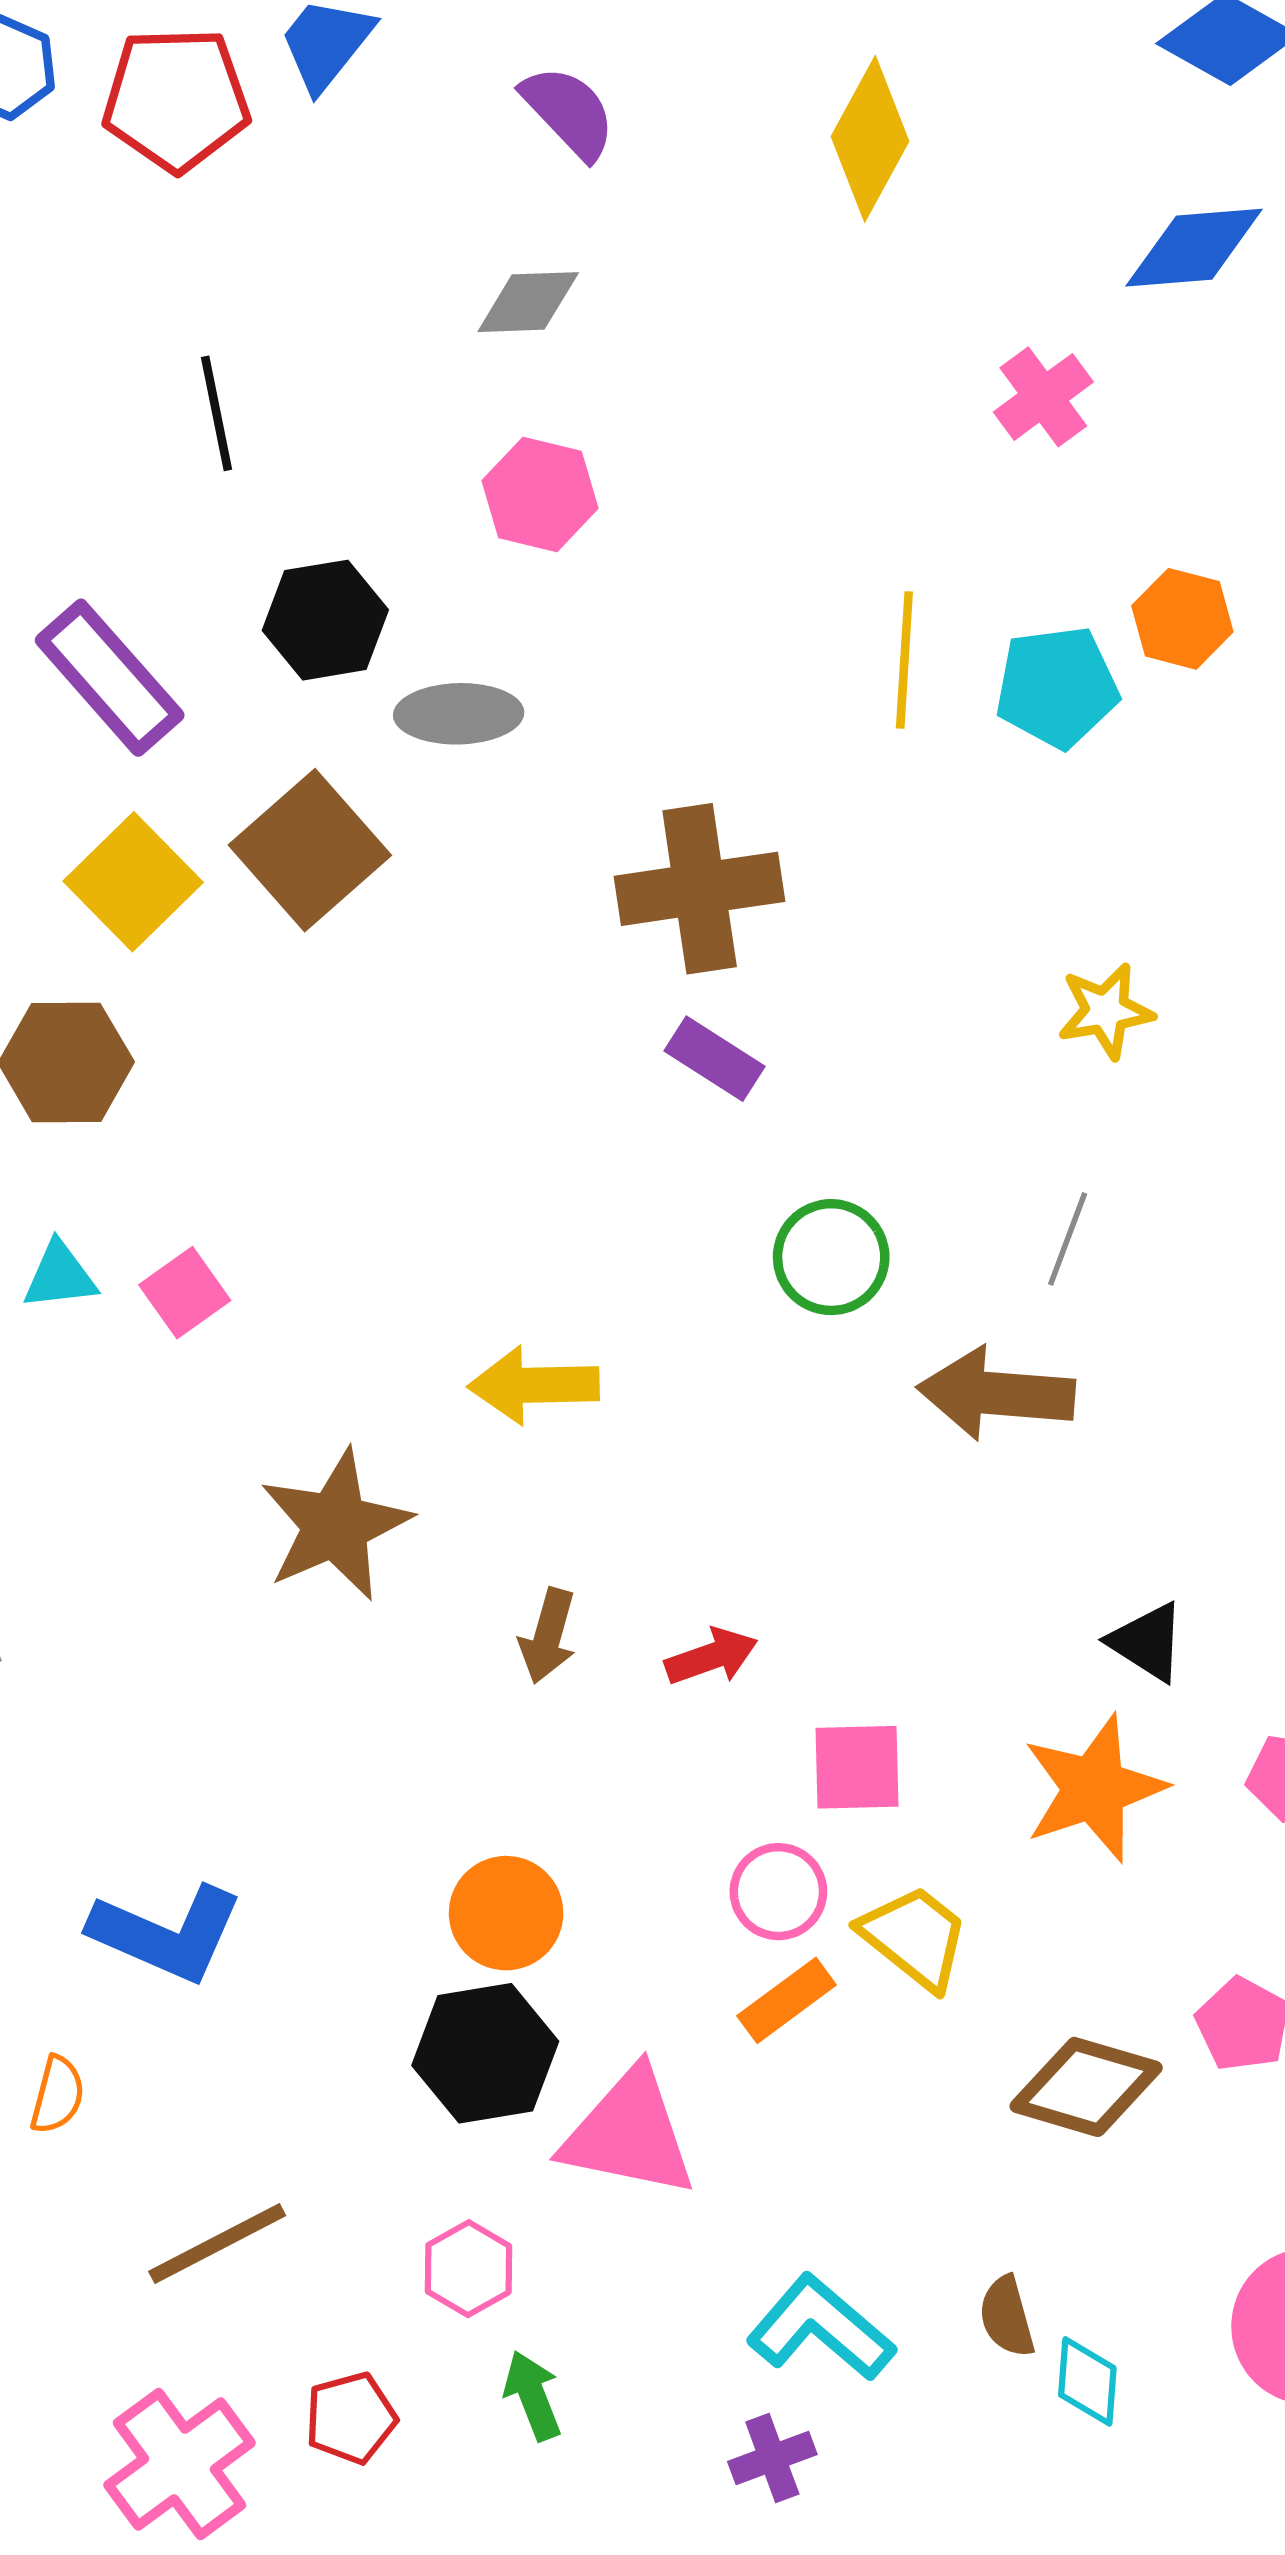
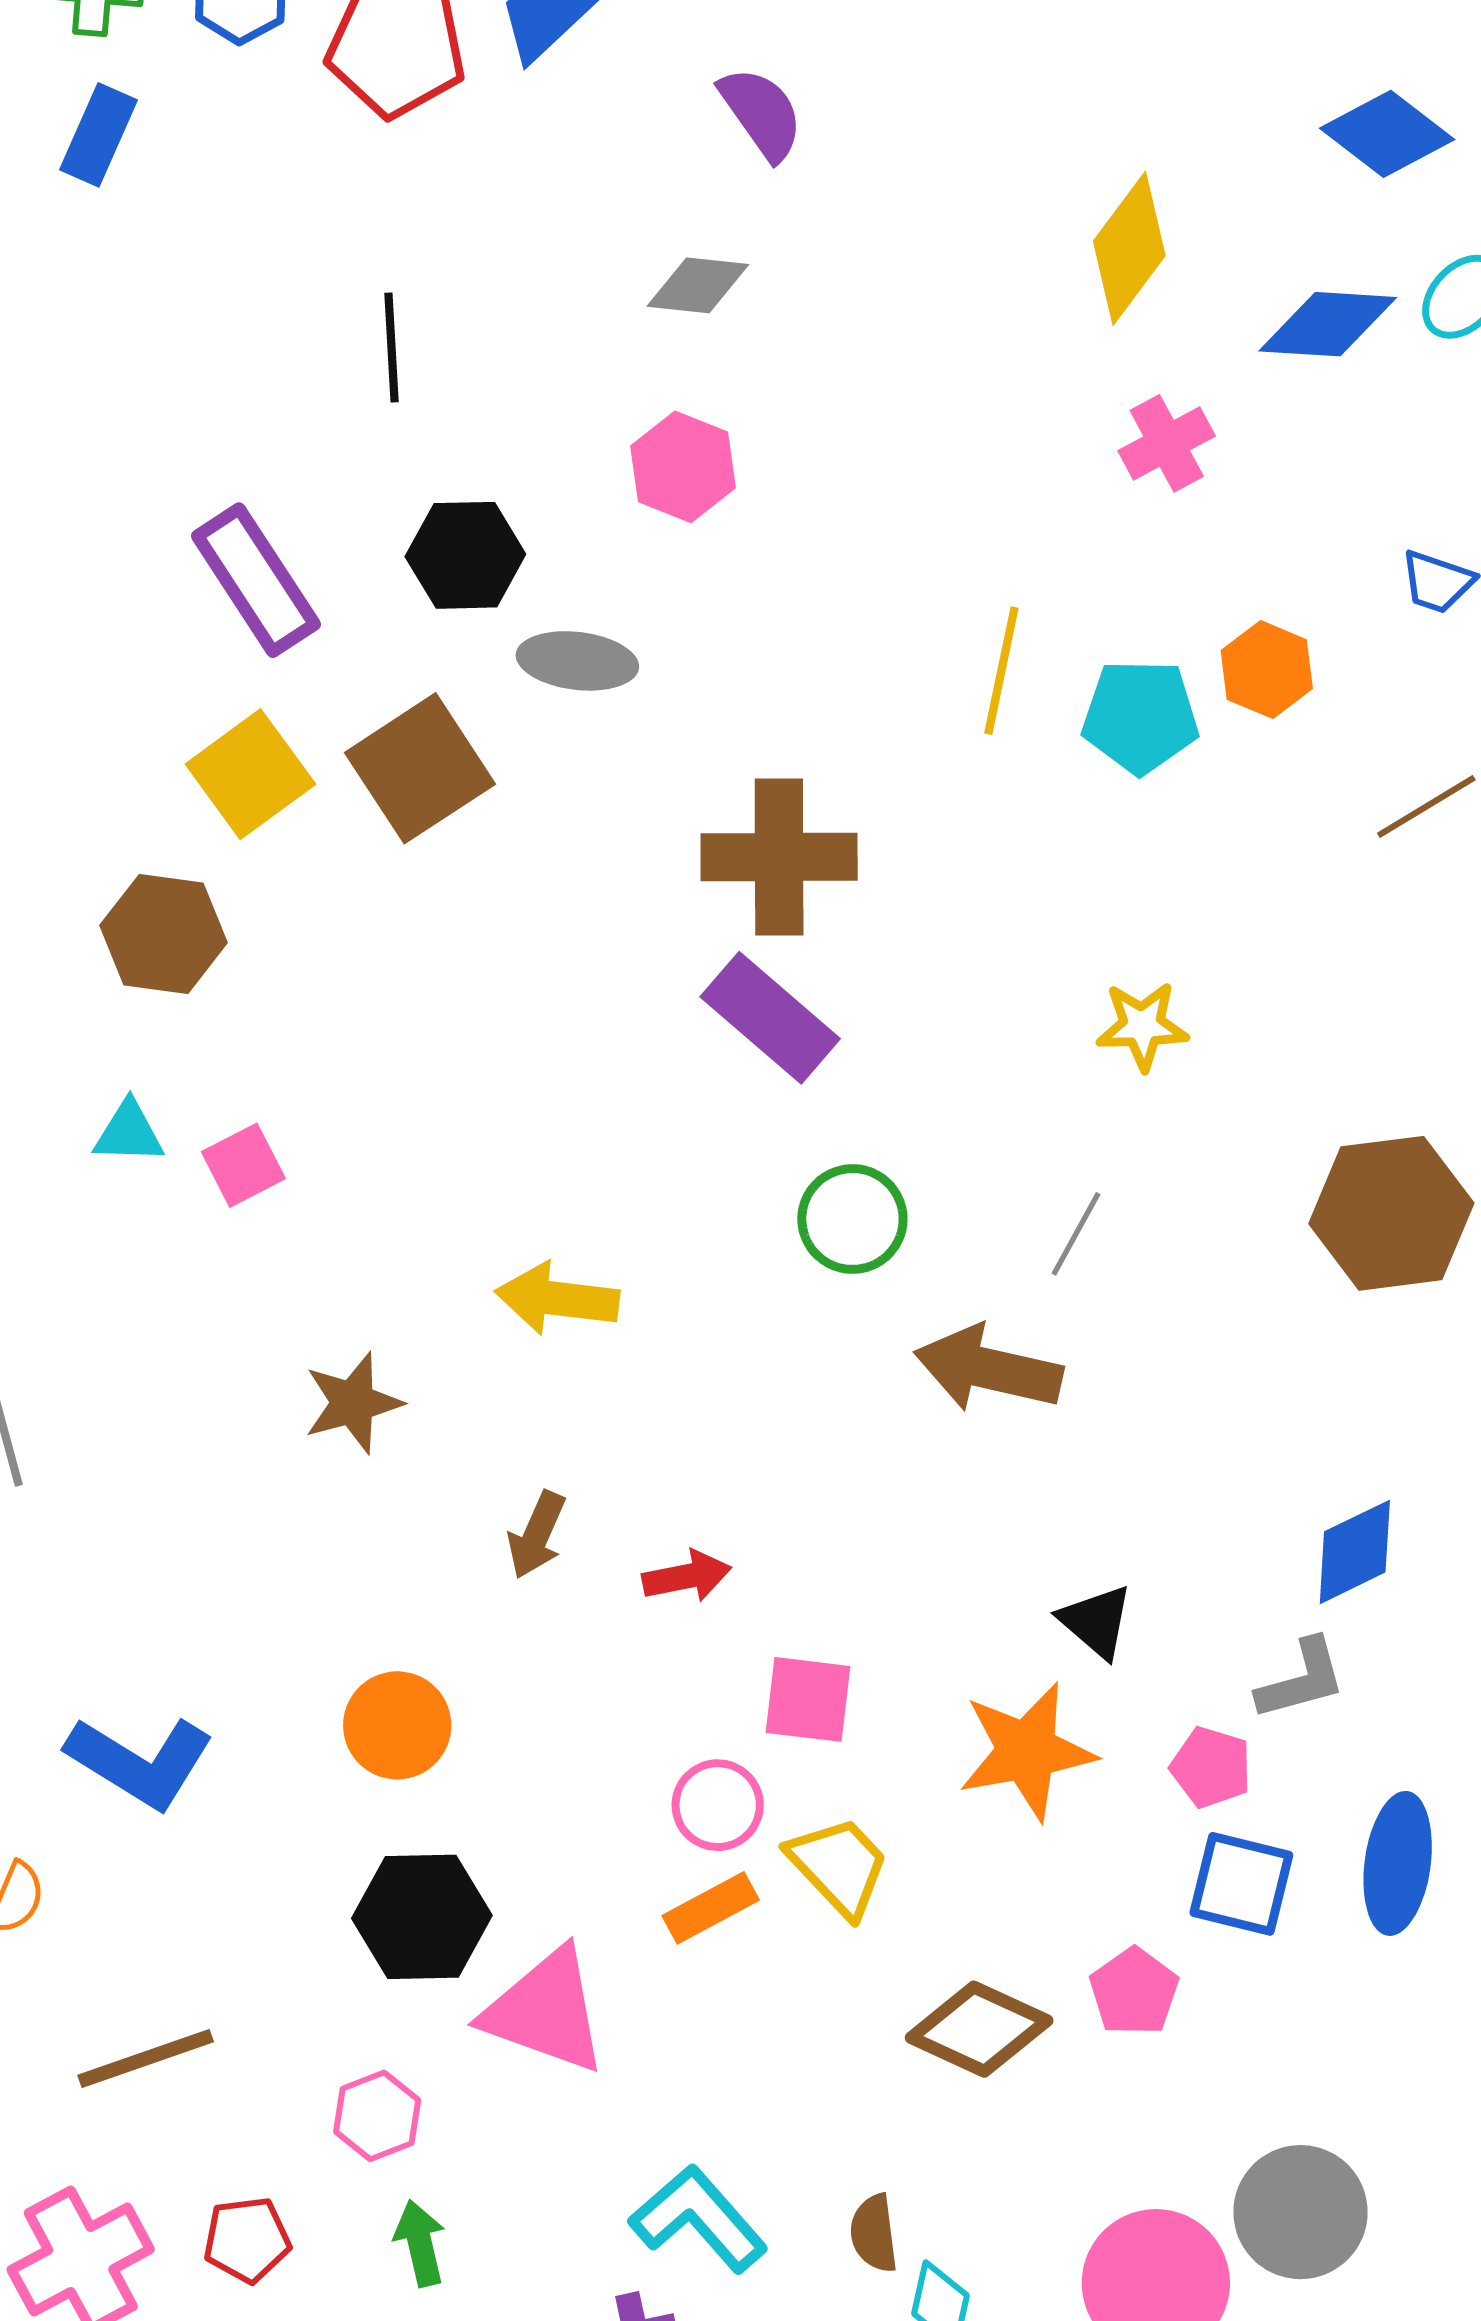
yellow diamond: (870, 139) -> (1129, 248), moved
purple rectangle: (715, 1059) -> (770, 1018), size x1.5
brown star: (335, 1525) -> (353, 1403), size x0.7
orange circle: (506, 1913) -> (397, 1725), moved

